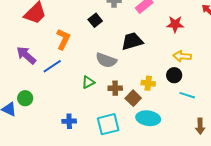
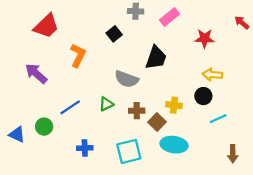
black trapezoid: (132, 41) -> (156, 58), turned 125
blue line: (52, 66) -> (70, 107), moved
cyan line: (187, 95) -> (218, 119), turned -42
green circle: (25, 98) -> (44, 127), moved

